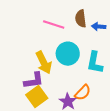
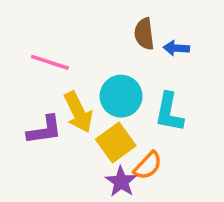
pink line: (54, 25) -> (50, 62), moved
purple L-shape: (34, 81) -> (45, 130), moved
yellow square: (37, 97) -> (116, 142), moved

